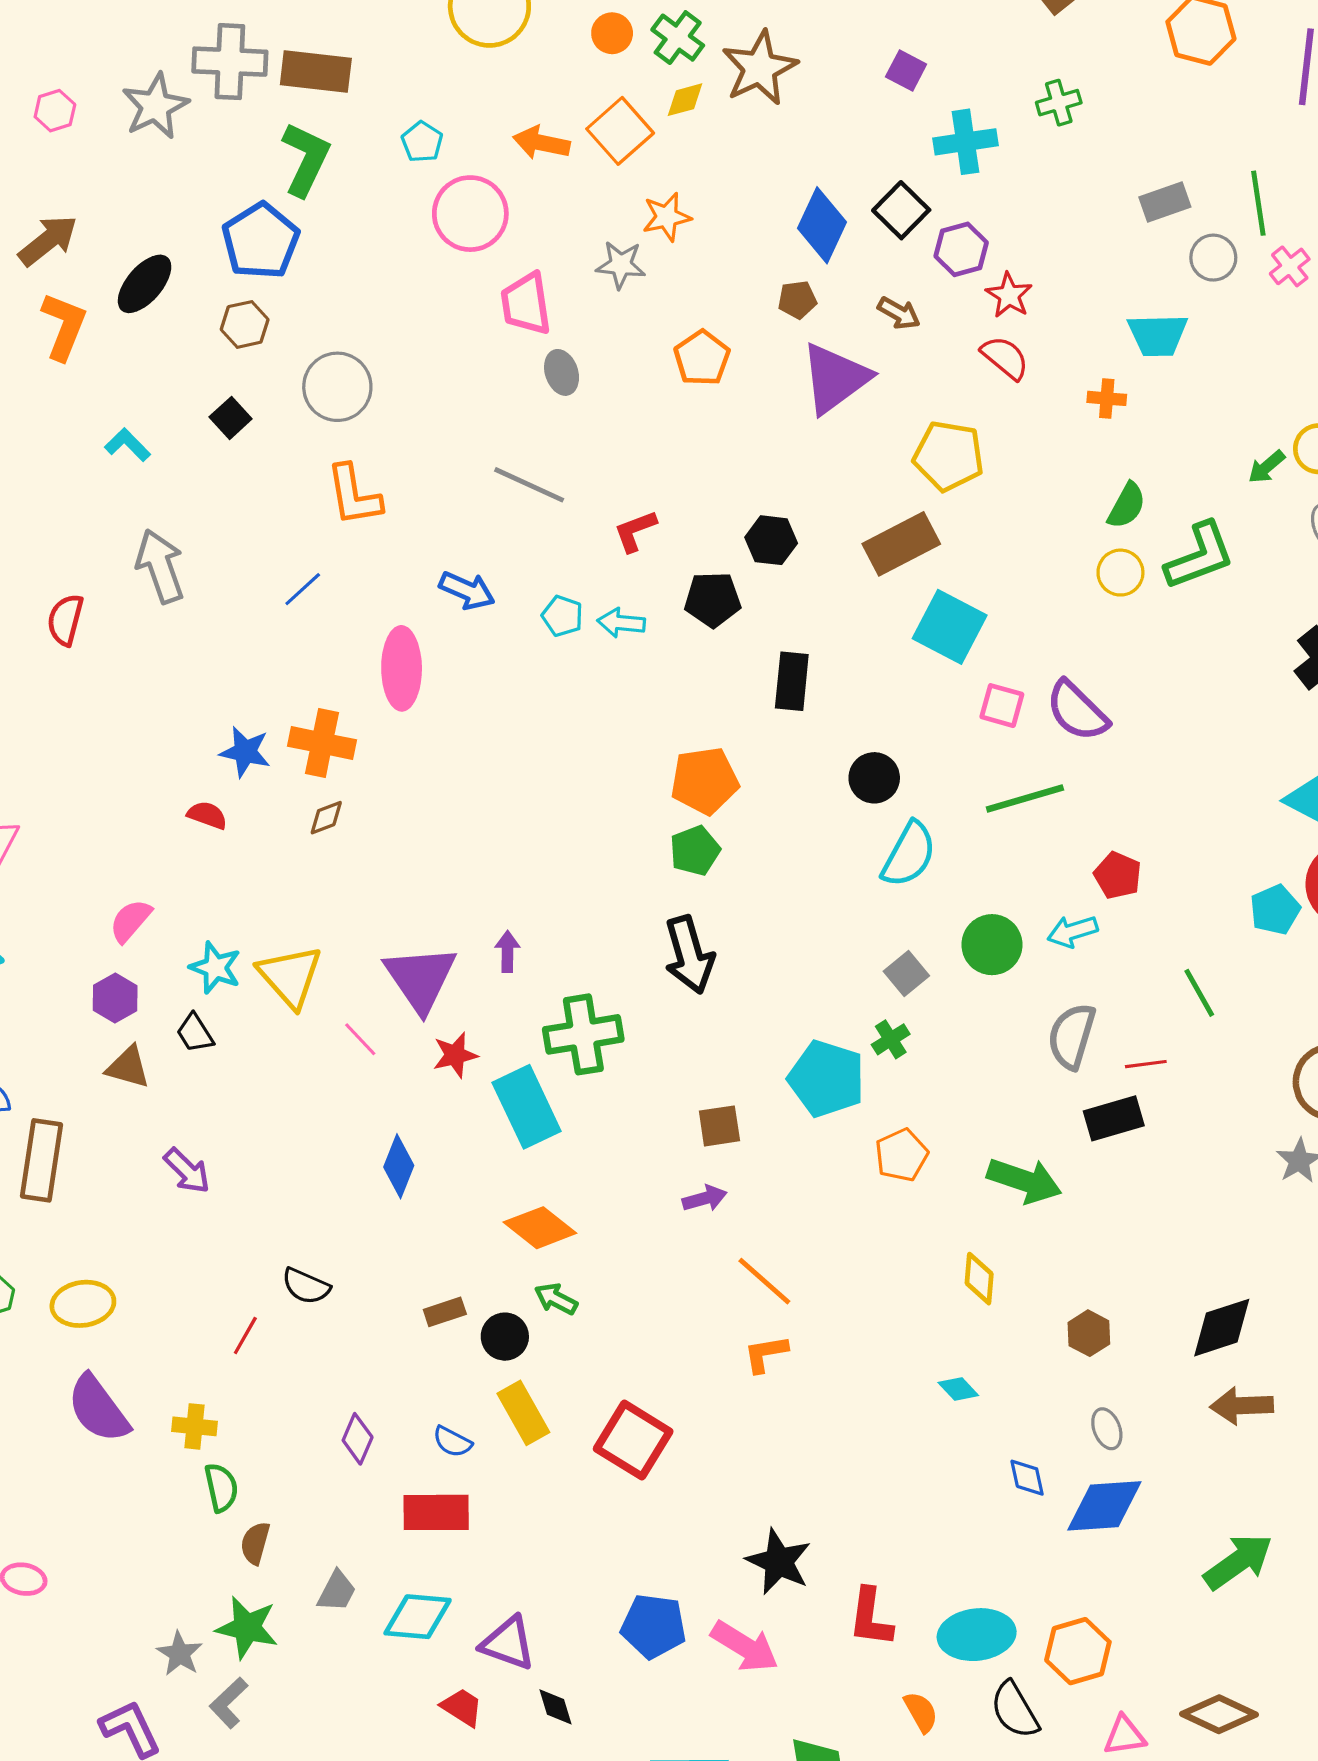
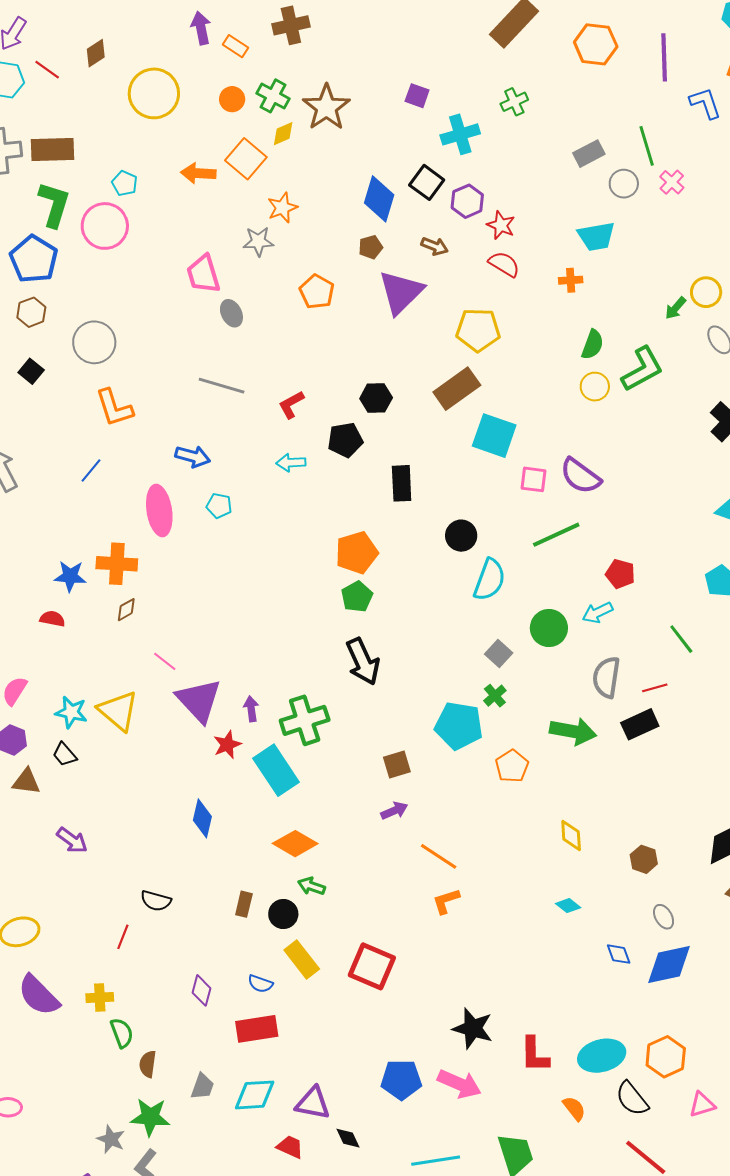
pink circle: (470, 214) -> (105, 226), moved
cyan pentagon: (562, 616) -> (219, 506), moved
purple arrow: (507, 951) -> (251, 709), moved
pink line: (360, 1039) -> (165, 661), moved
green arrow: (1024, 1181) -> (573, 731), moved
brown rectangle: (445, 1312) -> (244, 904), turned -50

